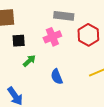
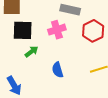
black square: (19, 41) -> (23, 30), size x1.5

